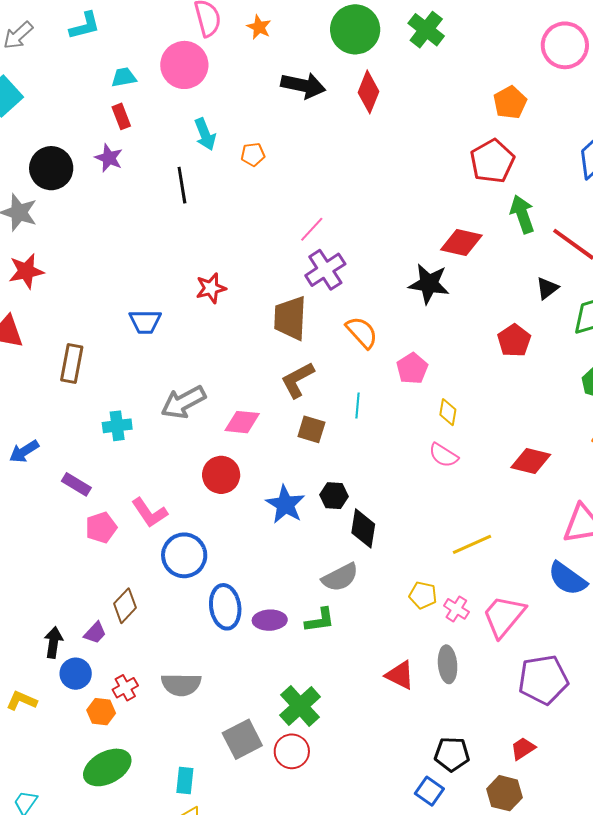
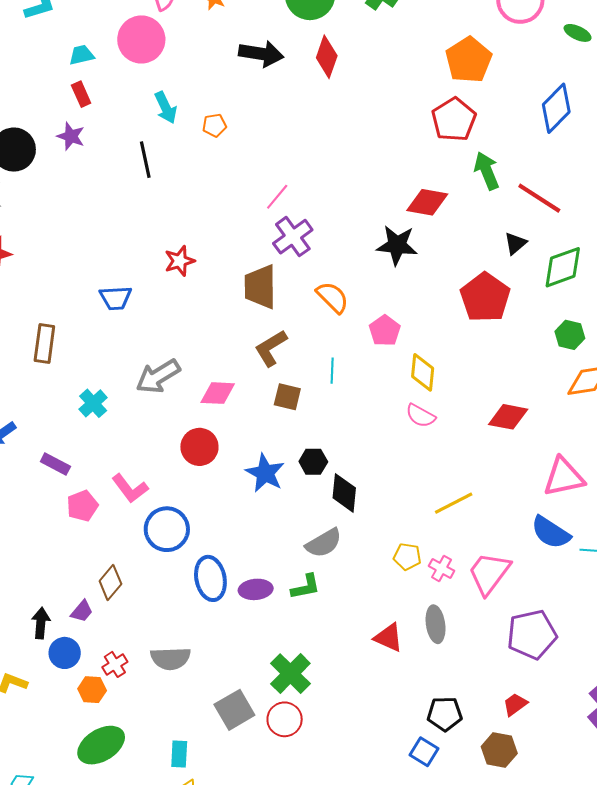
orange pentagon: (510, 102) -> (469, 60), size x1.4
red pentagon: (514, 341) -> (485, 297), size x1.5
yellow diamond: (448, 412) -> (423, 372), size x1.4
cyan cross: (117, 426) -> (93, 403), turned -32

